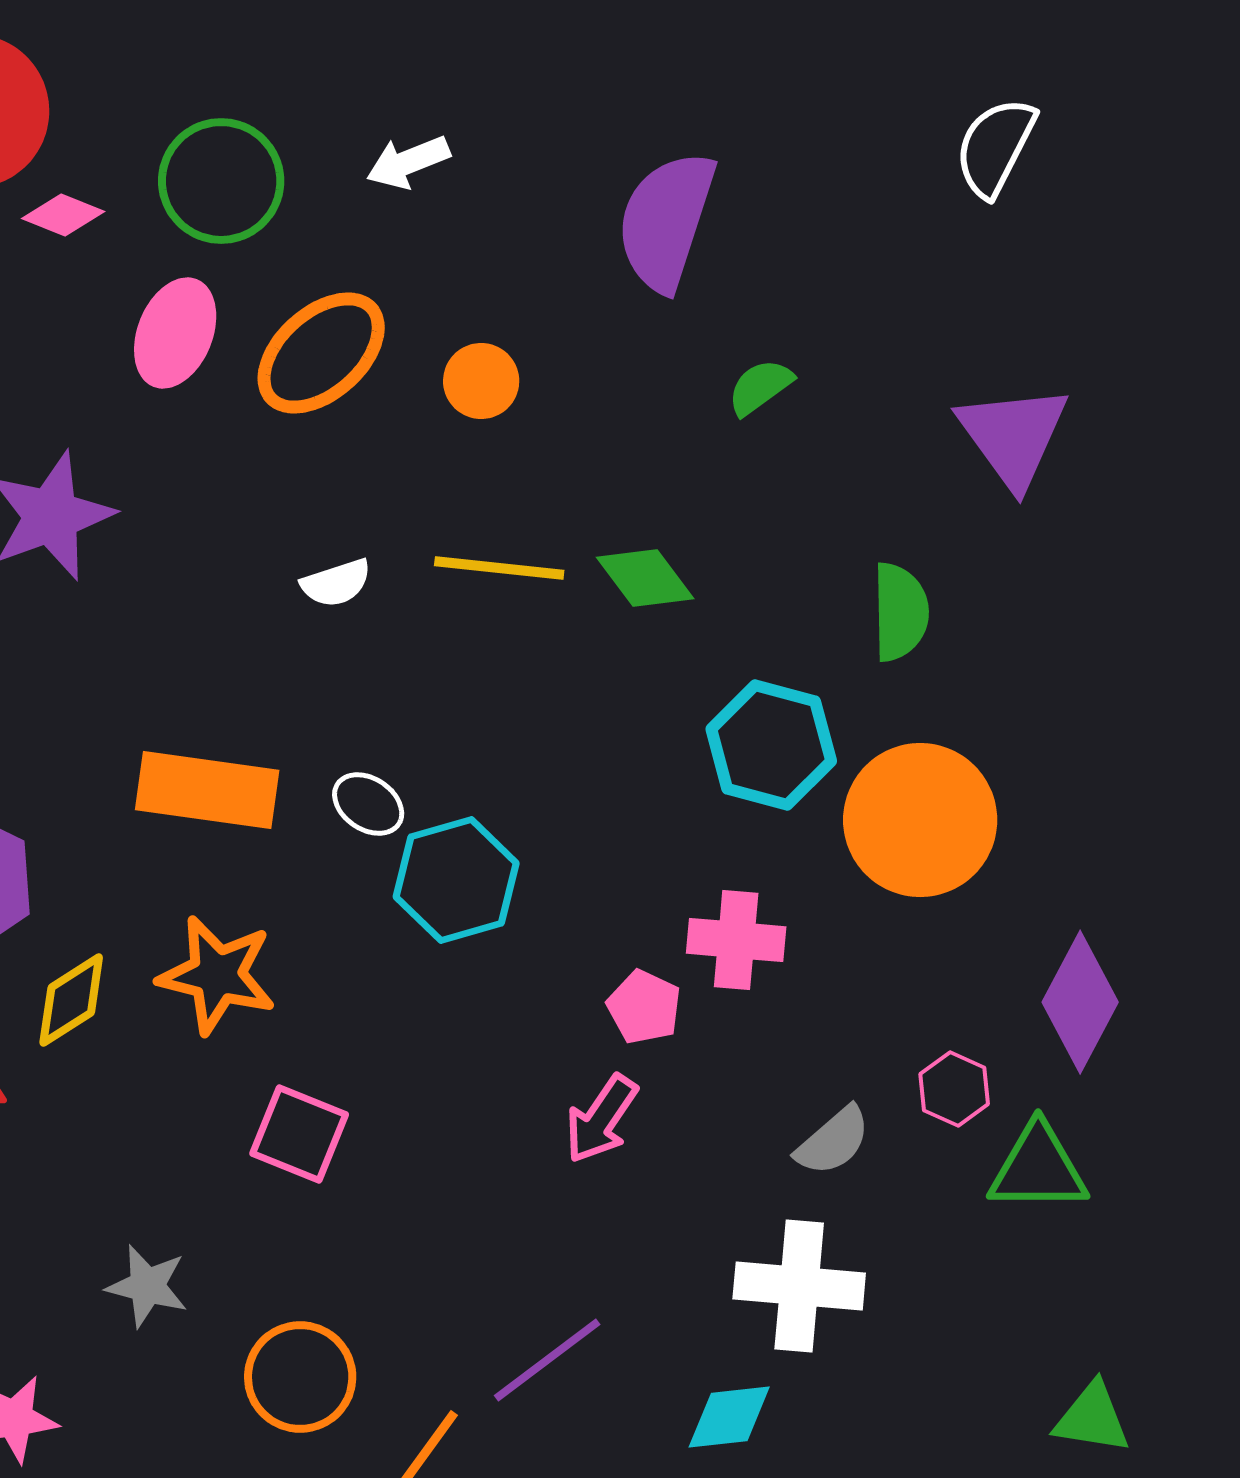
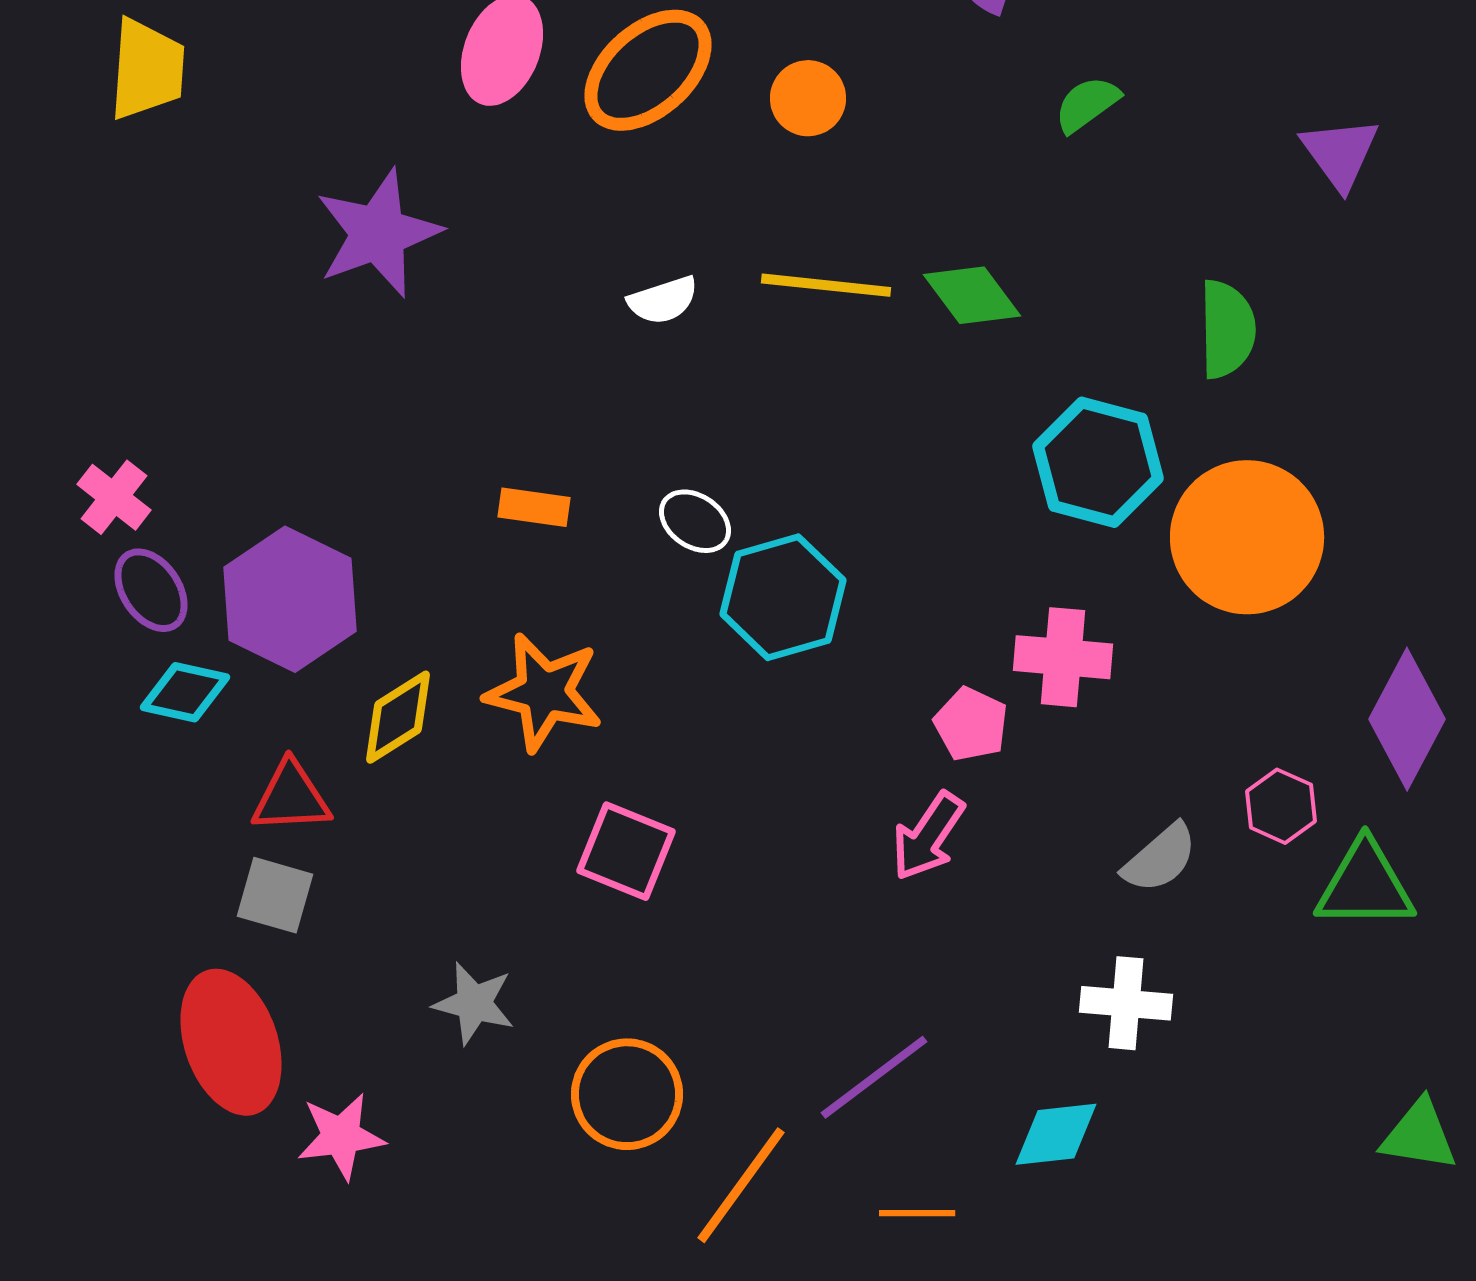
purple triangle: (1013, 436) -> (1340, 153), size x0.7
orange rectangle: (207, 790) -> (534, 507), size x0.5
white cross: (799, 1286) -> (1126, 1003), size x0.7

